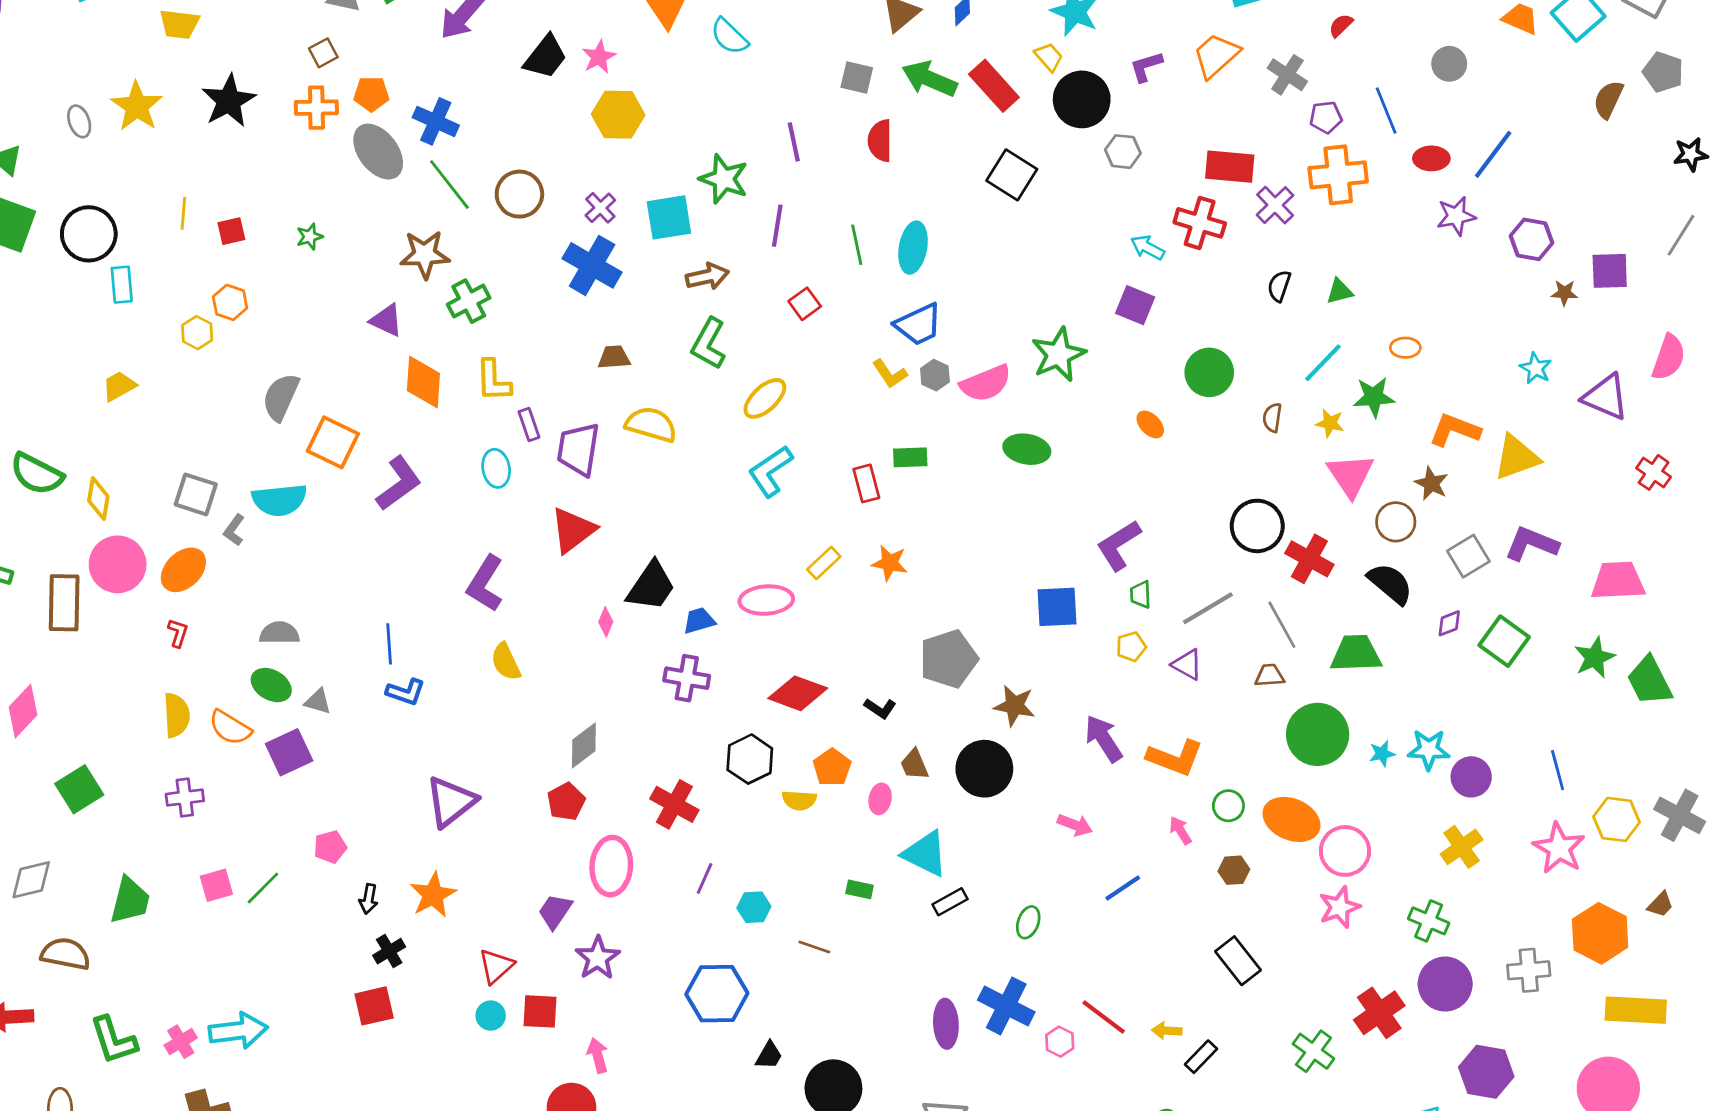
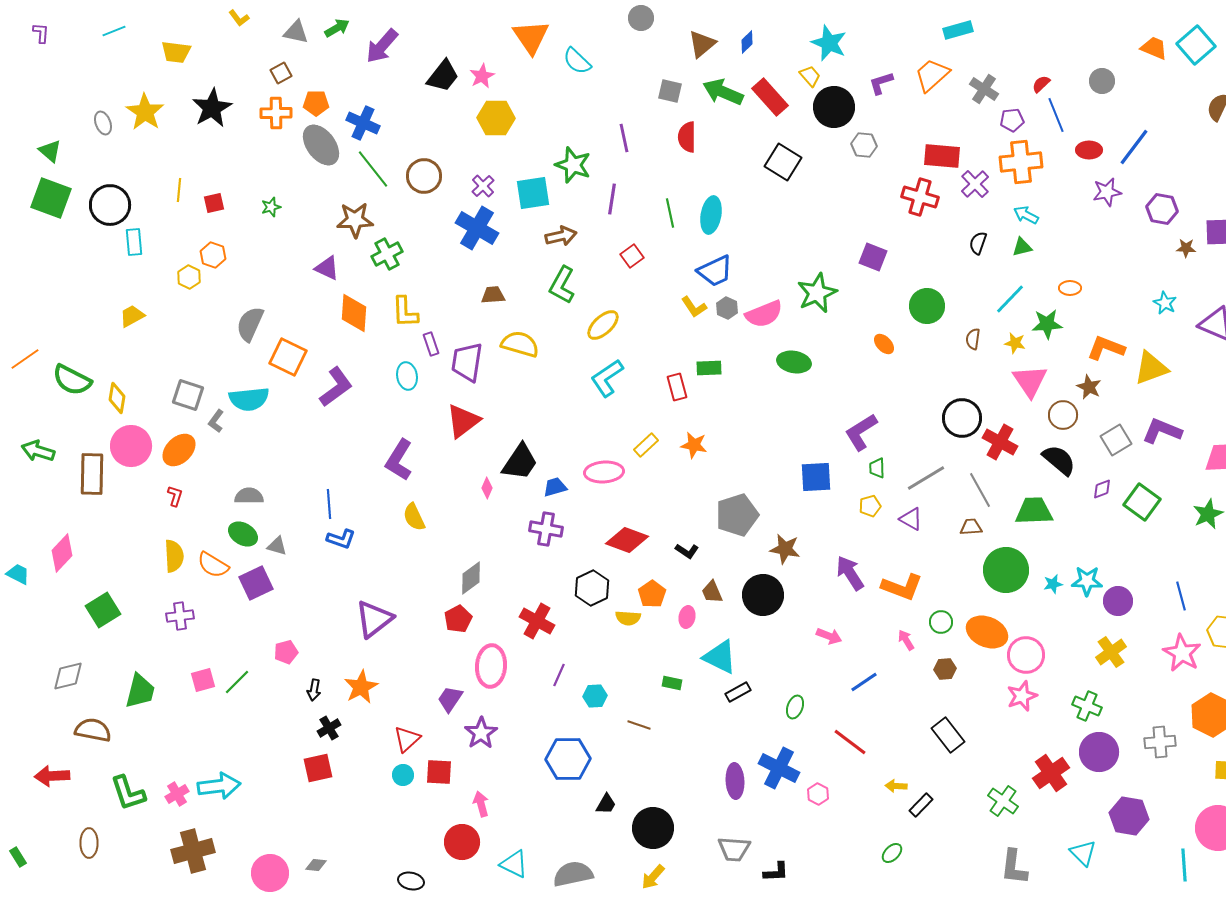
red semicircle: (1341, 25) -> (1041, 84), moved
cyan arrow: (1148, 248) -> (1026, 215), moved
red line: (1104, 1017) -> (850, 742), moved

